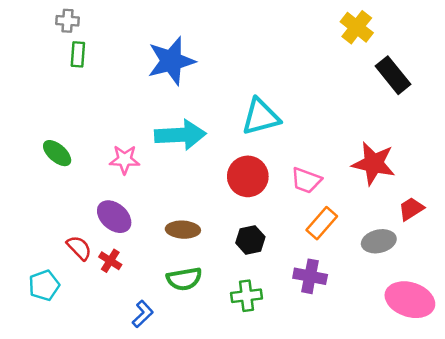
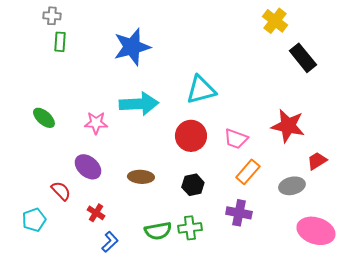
red cross: (110, 261) -> (96, 213), moved
green semicircle: (184, 279) -> (158, 231), moved

